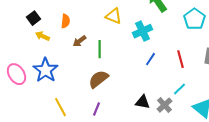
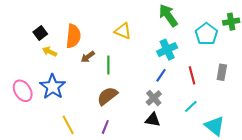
orange semicircle: (66, 21) -> (73, 36), size x1.6
cyan cross: (142, 31) -> (167, 50), moved
gray cross: (164, 105) -> (154, 98), moved

